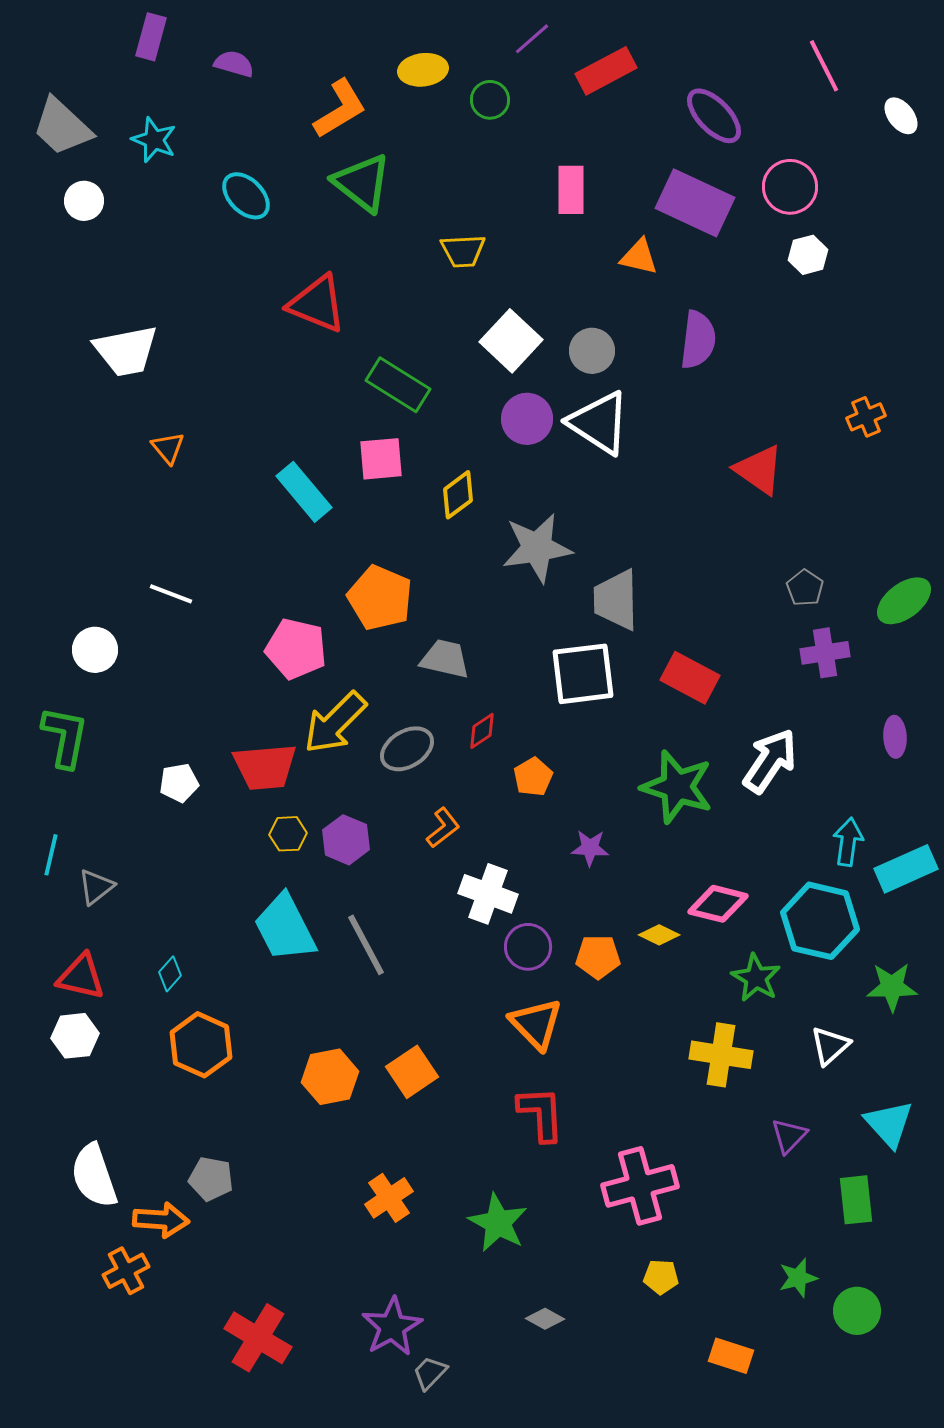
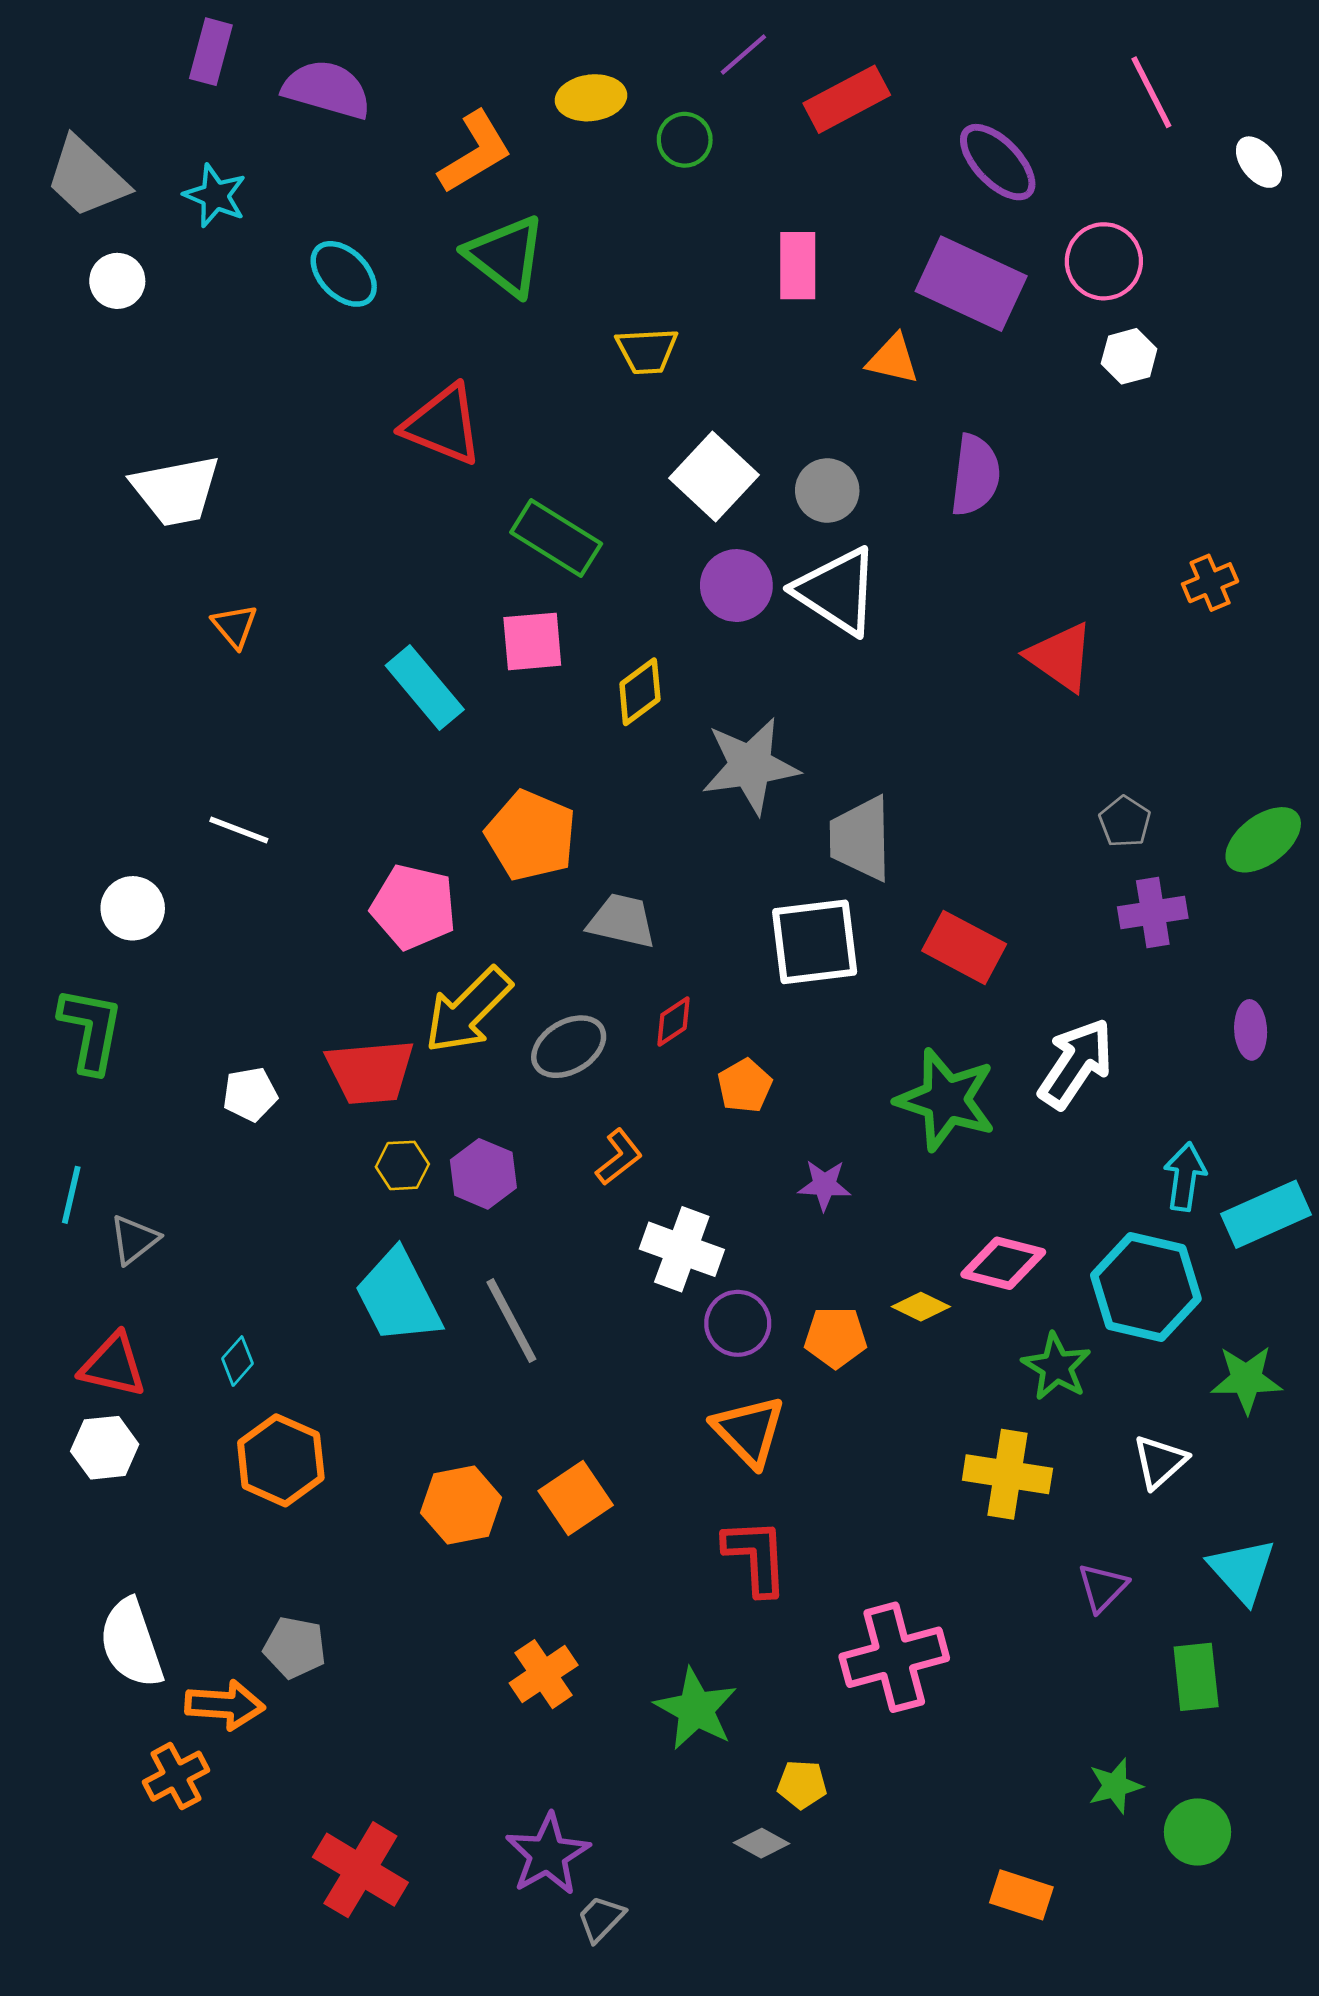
purple semicircle: (234, 64) -> (327, 89), size x1.6
yellow pentagon: (661, 1277) -> (802, 1784), moved

